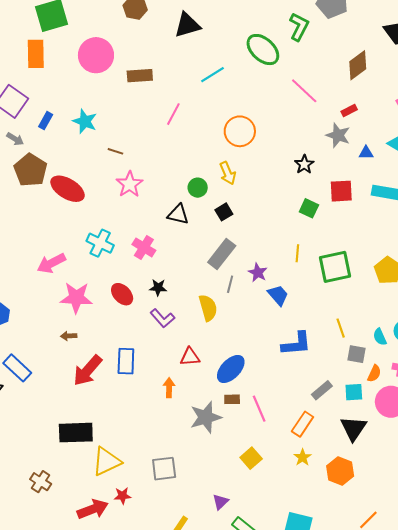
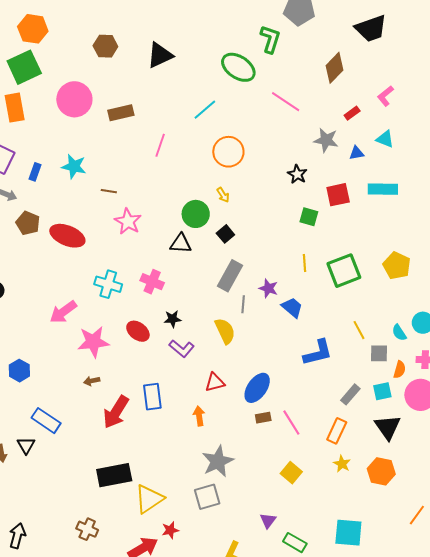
cyan line: (213, 75) -> (205, 110), moved
red rectangle: (349, 110) -> (352, 113), moved
brown pentagon: (31, 170) -> (28, 223), size x0.7
yellow arrow: (228, 173) -> (223, 195), size x0.7
green circle: (198, 188) -> (196, 214), size x1.4
gray star: (206, 417) -> (218, 461), moved

